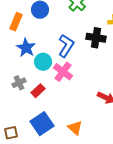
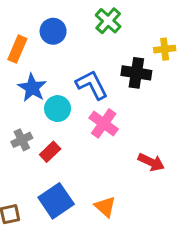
blue L-shape: (66, 46) -> (92, 85), turned -60
pink cross: (63, 72) -> (104, 123), moved

